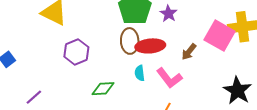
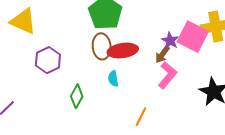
purple star: (168, 14) -> (170, 41), moved
pink L-shape: (169, 78) -> (167, 75), moved, turned -100
green diamond: (103, 89) -> (77, 96), turned -55

